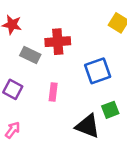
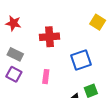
gray rectangle: (30, 55) -> (15, 54), moved

